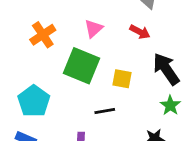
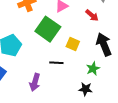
green star: (170, 105) -> (93, 69), moved

